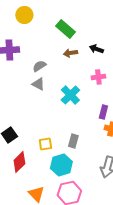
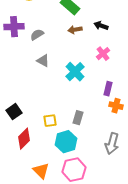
gray semicircle: (39, 66) -> (37, 35), moved
pink cross: (98, 77) -> (103, 54), turned -32

